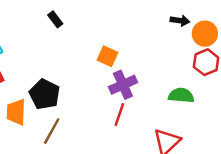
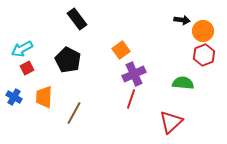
black rectangle: (55, 19) -> (77, 19), size x1.5
orange square: (108, 56) -> (121, 50), turned 30
black pentagon: (45, 94) -> (68, 60), moved

